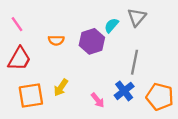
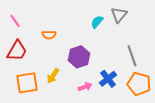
purple hexagon: (92, 41) -> (79, 57), moved
gray line: (134, 62) -> (132, 56), moved, turned -30
pink arrow: (98, 100) -> (85, 87), turned -72

